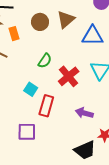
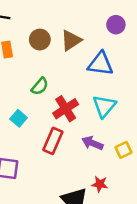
red rectangle: (46, 106) -> (53, 141), moved
purple arrow: (84, 113) -> (92, 143), moved

